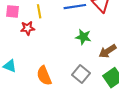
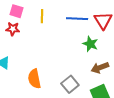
red star: (28, 28) -> (13, 29), moved
green star: (83, 37) -> (90, 44), moved

